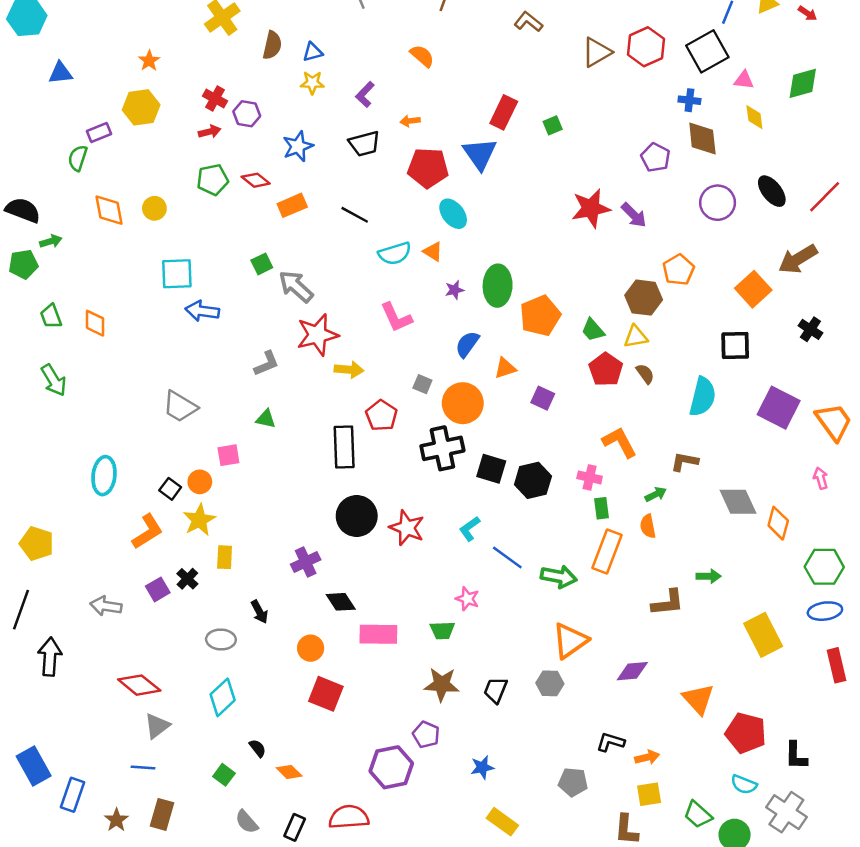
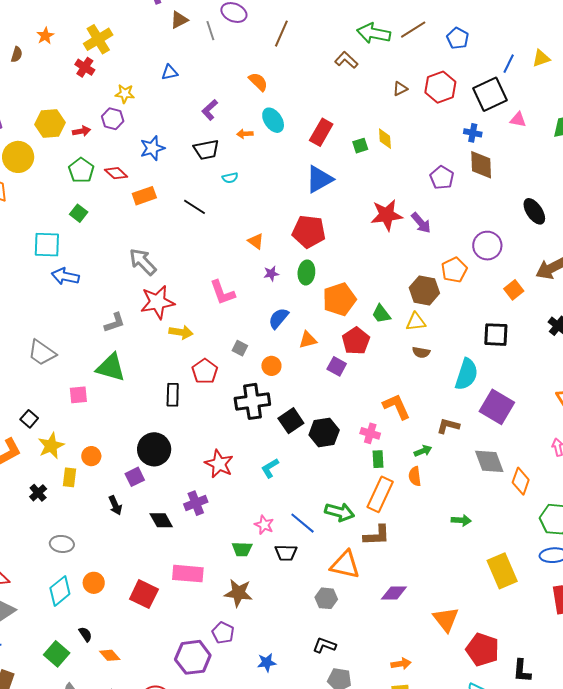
brown semicircle: (272, 45) -> (17, 54), moved, size x0.7
brown triangle: (597, 52) -> (400, 89), size x0.6
orange star: (149, 61) -> (45, 36), moved
yellow star: (312, 83) -> (125, 94), moved
red cross: (215, 99) -> (85, 67), moved
yellow hexagon: (141, 107) -> (50, 124), moved
yellow diamond: (754, 117) -> (385, 139), moved
blue triangle: (480, 154) -> (319, 179), moved, turned 32
red pentagon: (428, 168) -> (309, 232), moved
green pentagon: (213, 180) -> (81, 170), turned -30
purple circle: (718, 203) -> (487, 246), moved
yellow circle: (154, 208) -> (18, 157), moved, size x1.6
cyan ellipse: (453, 214) -> (273, 120), moved
cyan semicircle: (395, 253) -> (230, 178), moved, size x0.6
green square: (262, 264) -> (79, 213), moved, turned -30
green ellipse: (498, 286) -> (306, 272), size x0.7
orange square: (753, 289) -> (514, 290), size x0.7
red pentagon: (606, 370) -> (356, 341), moved
brown semicircle: (645, 374) -> (421, 352), turned 132
orange circle: (463, 403) -> (271, 366), size x0.6
purple square: (779, 408) -> (497, 407), moved
green triangle: (266, 419) -> (111, 367), size x1.8
black rectangle: (344, 447) -> (173, 395), size x0.7
black square: (491, 469) -> (291, 421), turned 35
orange circle: (200, 482) -> (91, 456), moved
black circle: (357, 516) -> (154, 449), moved
blue line: (507, 557) -> (302, 523), moved
purple cross: (306, 562) -> (196, 503), moved
purple square: (158, 589) -> (135, 477), moved
brown L-shape: (668, 603) -> (377, 535), moved
black arrow: (259, 612) -> (115, 505), moved
pink rectangle: (378, 634) -> (188, 574), moved
orange triangle: (570, 641) -> (345, 565), turned 44
orange circle: (311, 648) -> (94, 583), moved
black trapezoid: (496, 690) -> (286, 553), moved, turned -115
black L-shape: (610, 742) -> (324, 645), moved
green square: (224, 775) -> (57, 654), size x1.4

